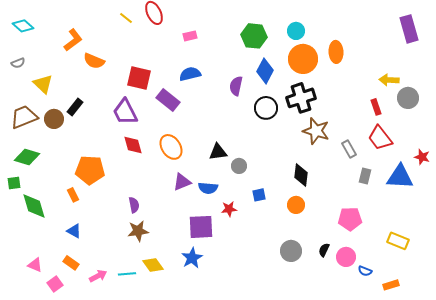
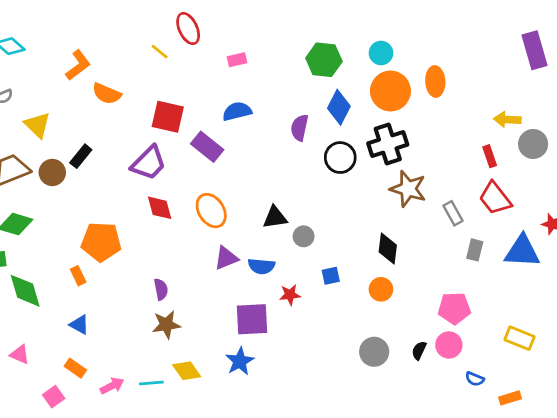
yellow line: (126, 18) -> (160, 52), moved
purple trapezoid: (125, 112) -> (149, 163), turned -108
pink circle: (346, 257) -> (449, 345), moved
pink triangle: (35, 265) -> (20, 354), moved

